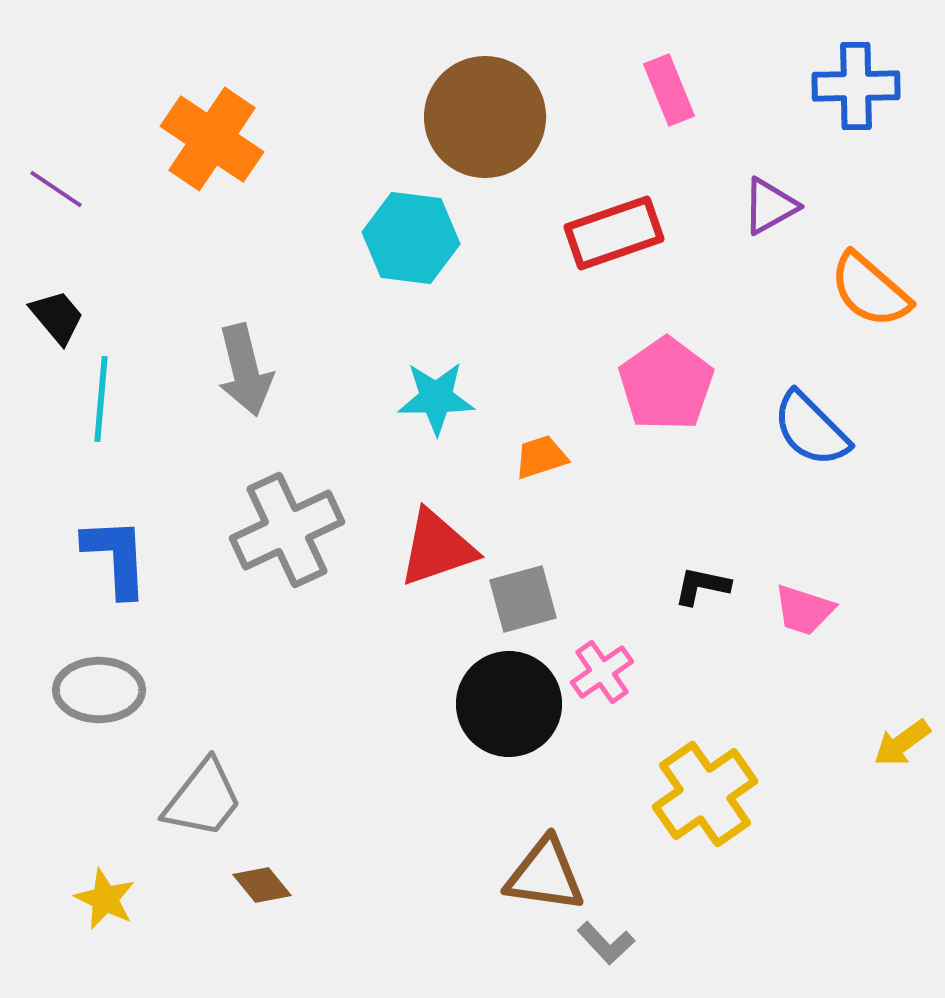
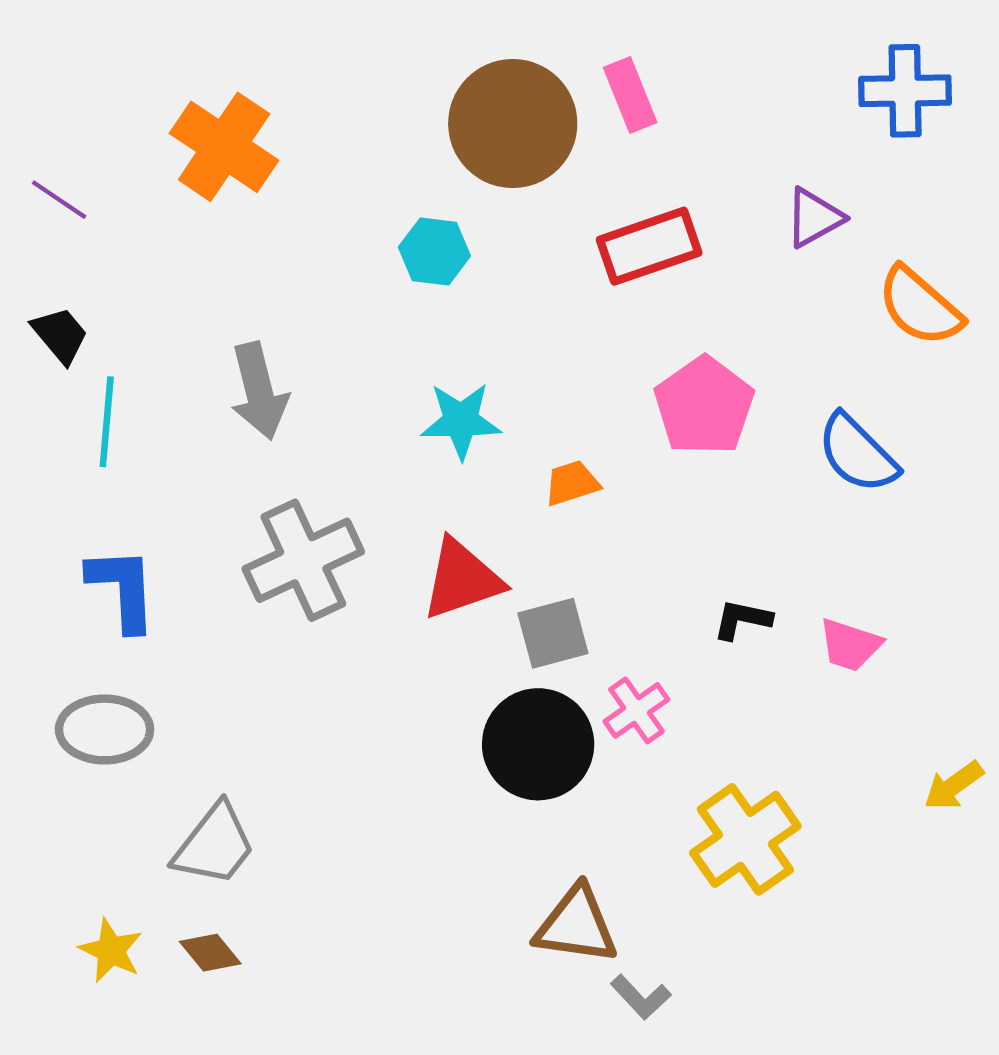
pink rectangle: (669, 90) -> (630, 95), moved
cyan hexagon: (411, 238) -> (434, 251), size x0.7
brown diamond: (262, 885) -> (210, 953), moved

